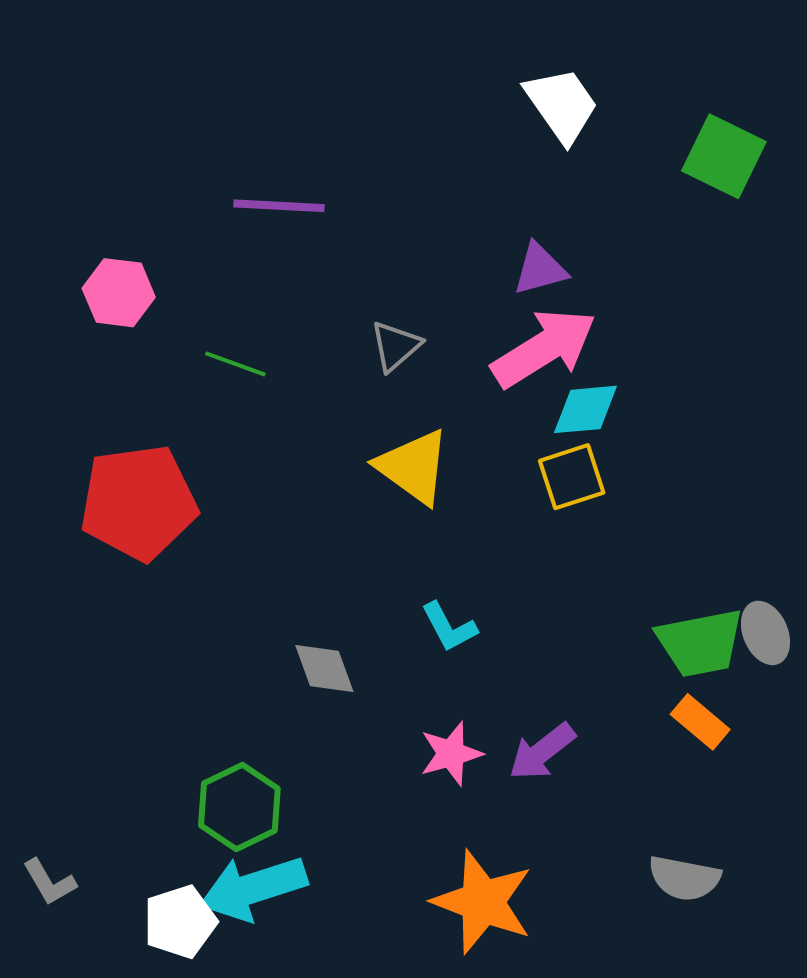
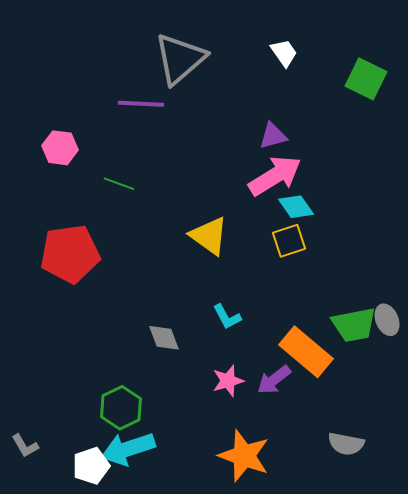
white trapezoid: (562, 105) -> (284, 53), size x0.7
gray triangle: (396, 346) -> (180, 59), moved, size x2.0
cyan diamond: (585, 409) -> (296, 207), turned 60
orange rectangle: (700, 722) -> (306, 352), moved, size x1.8

